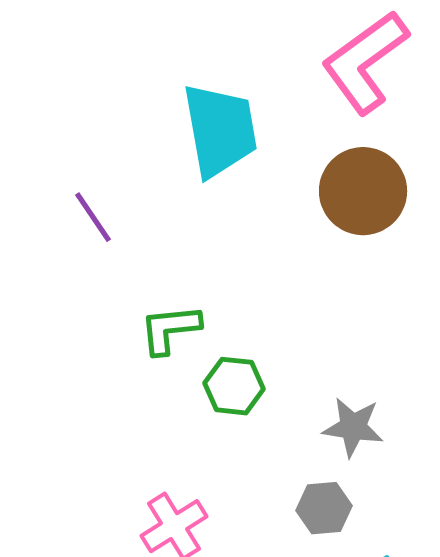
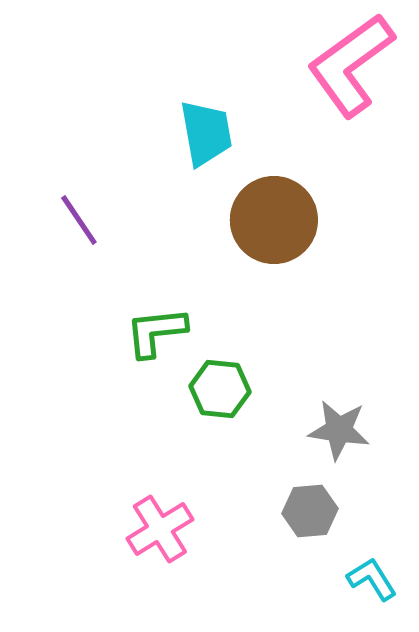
cyan trapezoid: (220, 130) -> (206, 133), size x0.7
brown circle: (363, 191) -> (274, 220), moved

